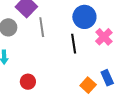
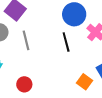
gray line: (42, 27) -> (26, 40), moved

